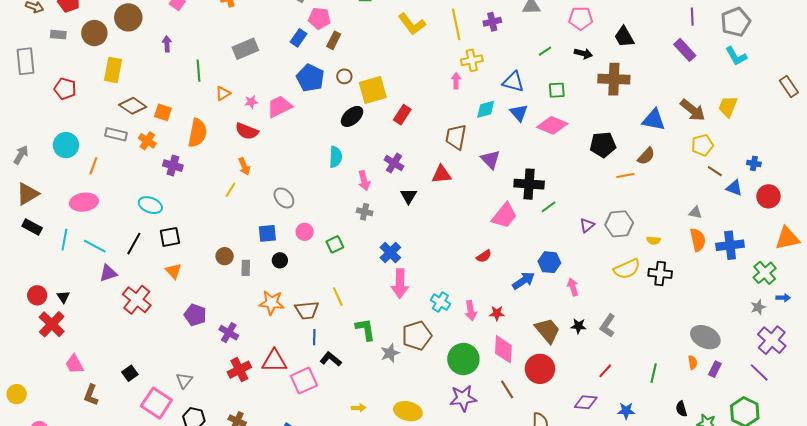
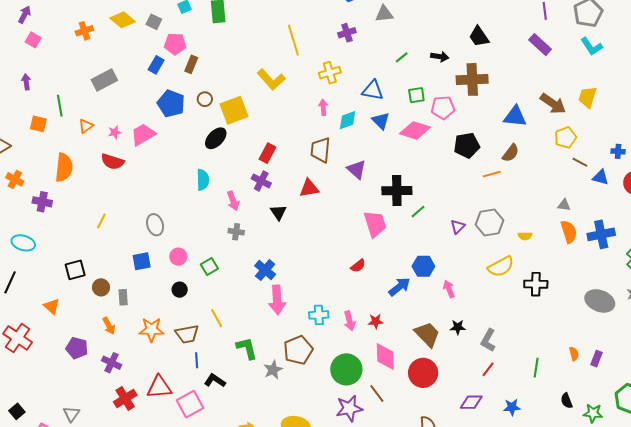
pink pentagon: (581, 18) -> (443, 108), moved
yellow L-shape: (412, 24) -> (271, 79), moved
yellow line: (456, 24) -> (293, 40), moved
pink arrow: (456, 81) -> (323, 107), moved
orange square: (163, 112) -> (38, 124), moved
red rectangle: (402, 115) -> (267, 153), moved
orange arrow: (244, 166) -> (109, 326), moved
gray ellipse: (284, 198) -> (155, 225), turned 30
pink trapezoid: (504, 216) -> (375, 224), turned -52
black square: (170, 237) -> (75, 270), moved
black circle: (280, 260) -> (180, 290), moved
black cross: (660, 273) -> (536, 284), moved
cyan cross: (440, 302) -> (319, 315), turned -30
gray L-shape: (608, 326) -> (488, 340), moved
gray ellipse: (705, 337) -> (600, 301), moved
brown line: (507, 389) -> (377, 394), moved

